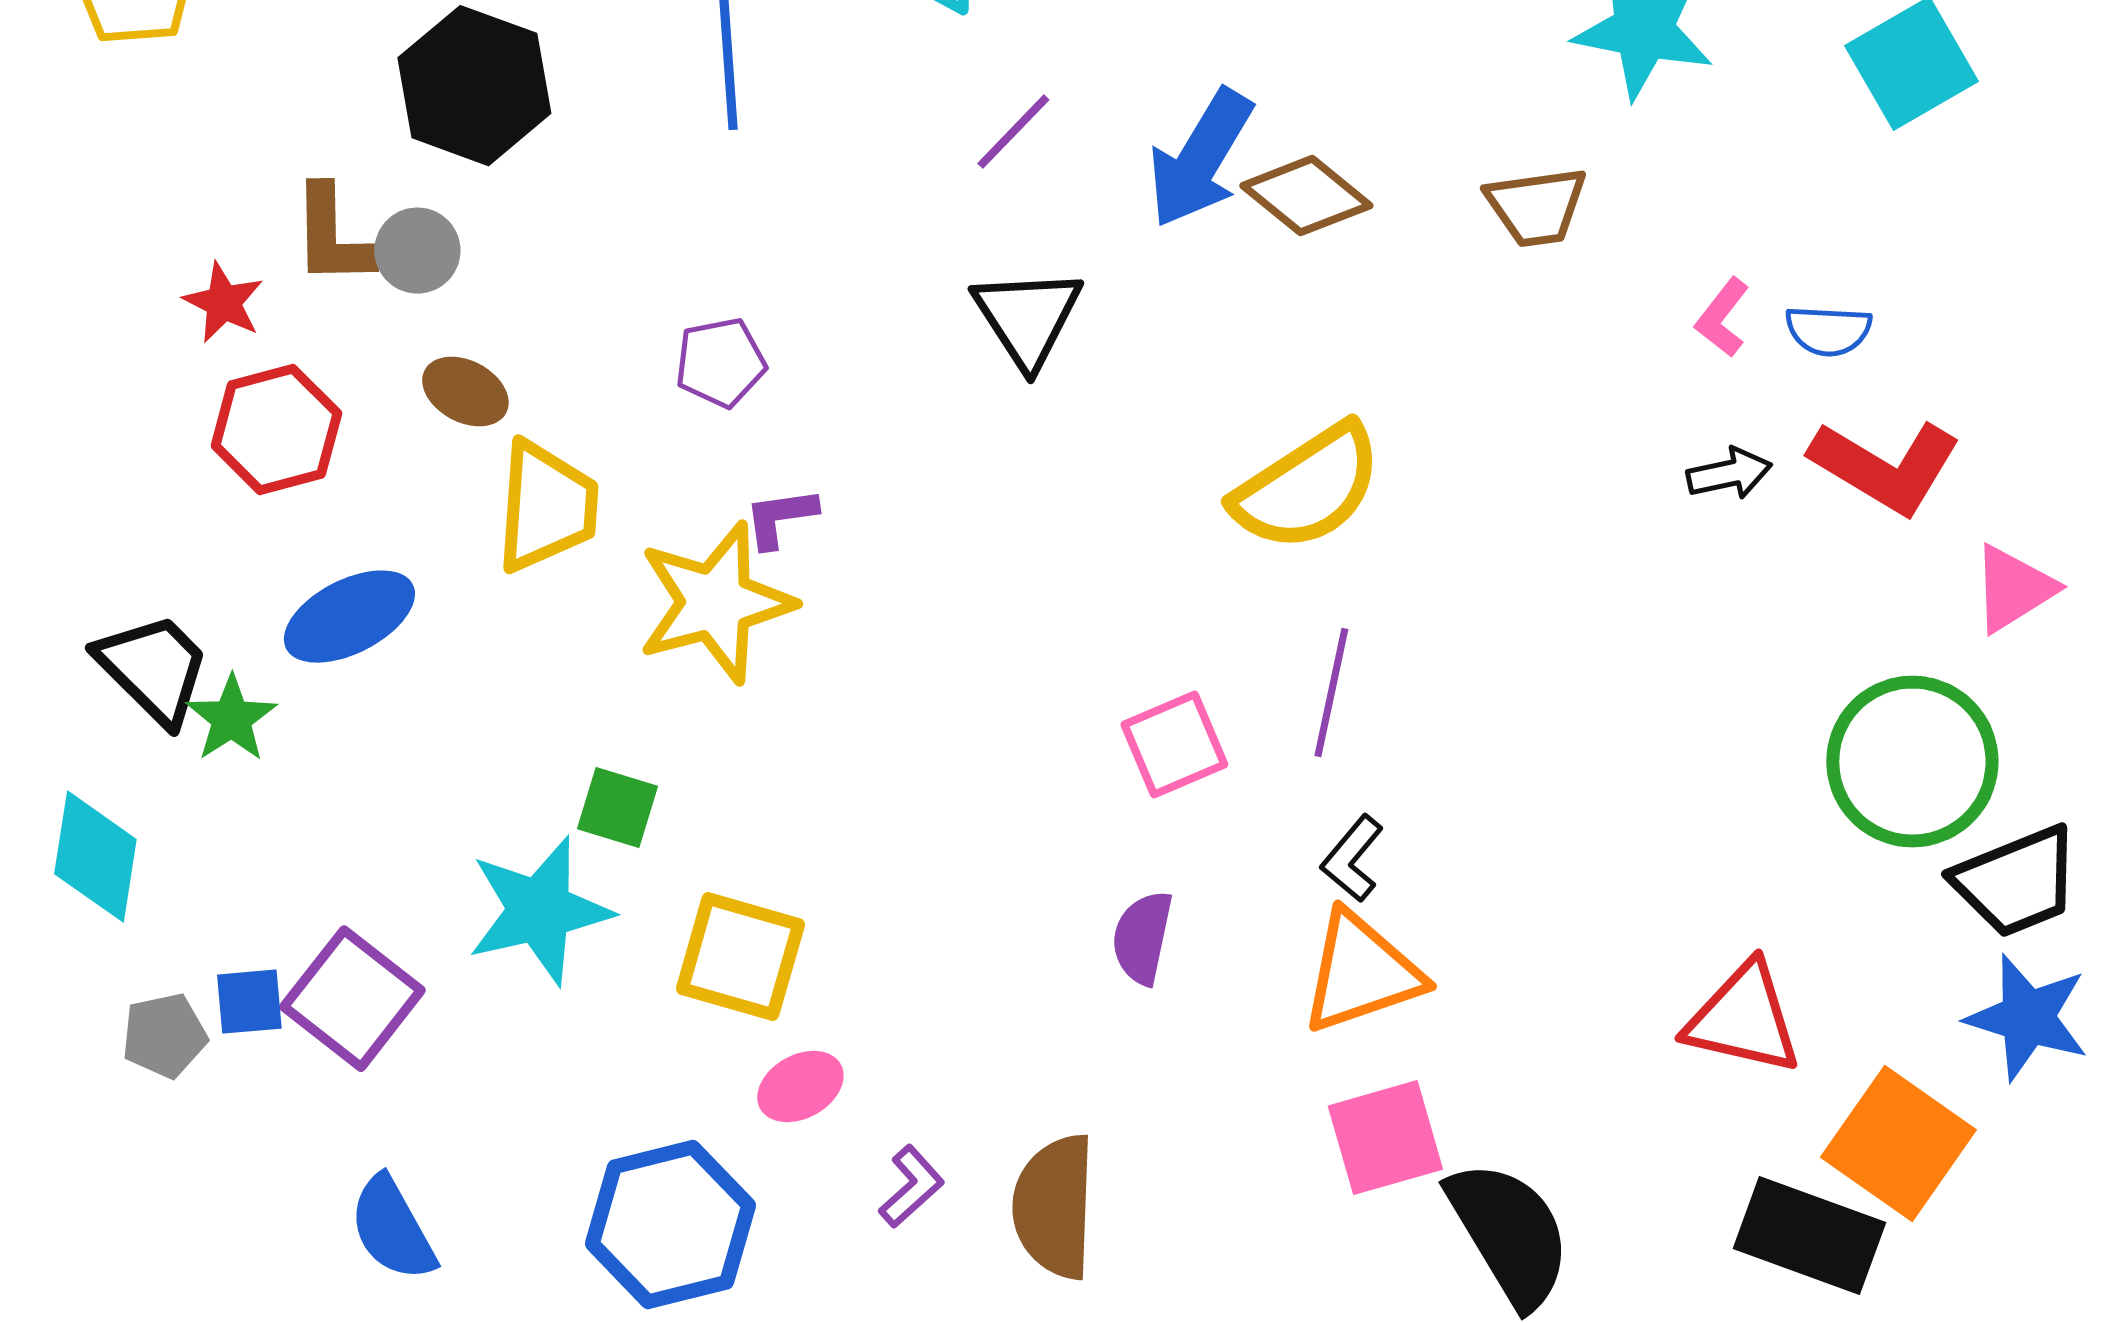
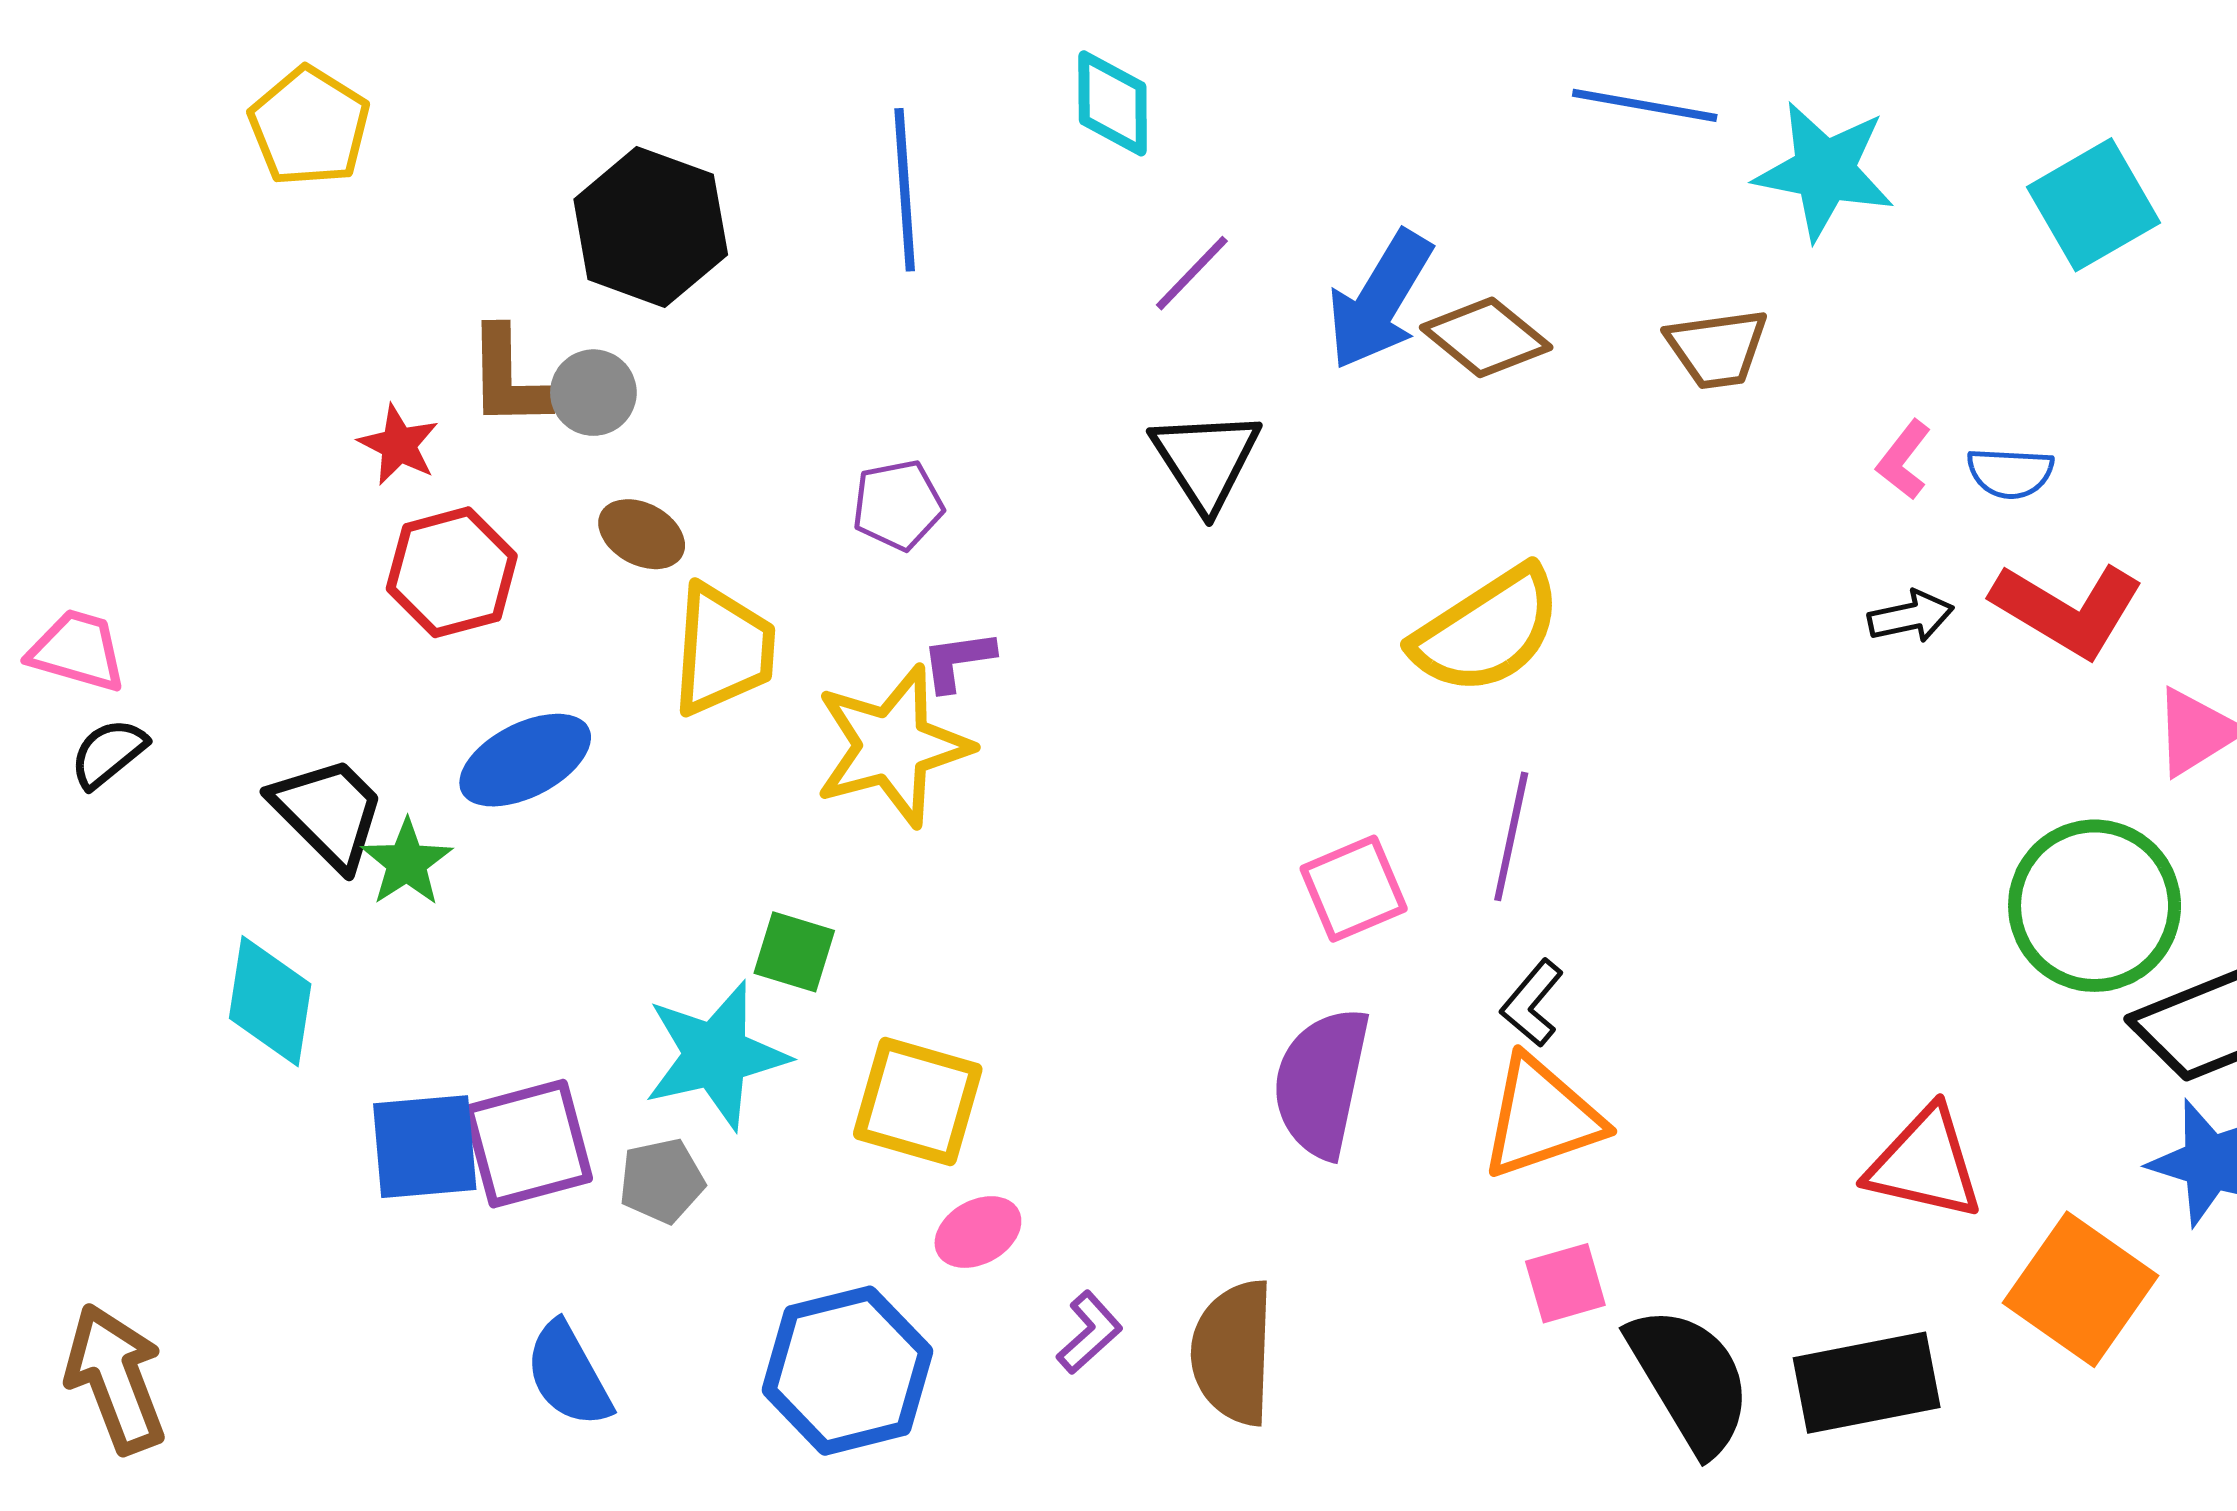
purple semicircle: (1142, 938) -> (1321, 1082), size x1.6
purple square: (352, 999) -> (528, 1144), turned 37
blue square: (249, 1002) -> (425, 1147), size x1.6
gray pentagon: (164, 1036) -> (662, 1181), moved
pink square: (1385, 1138) -> (1565, 1283), size x0.7
black rectangle: (1809, 1236) -> (1867, 1383), moved, turned -31

